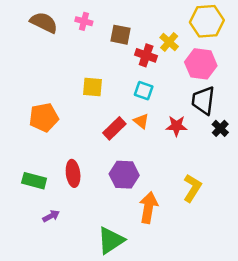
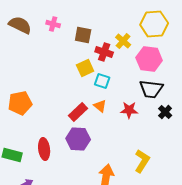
yellow square: (92, 87) -> (85, 68), moved, turned -30
black trapezoid: (203, 100) -> (151, 89), turned -90
purple hexagon: (124, 175) -> (78, 139), moved

